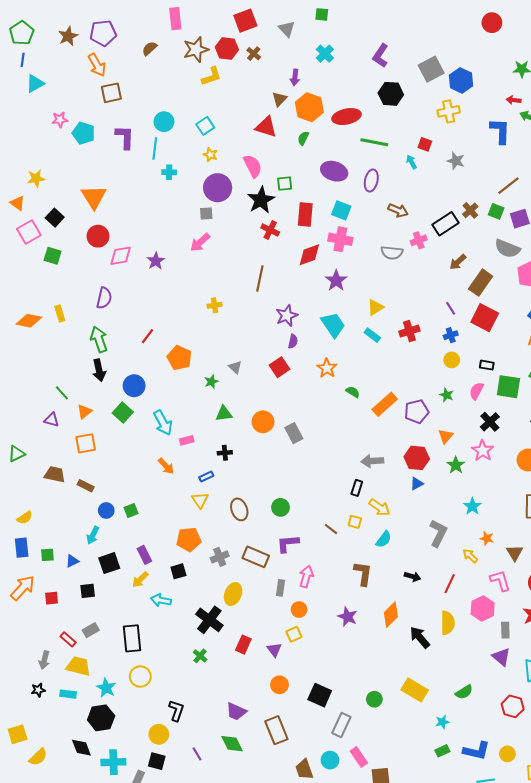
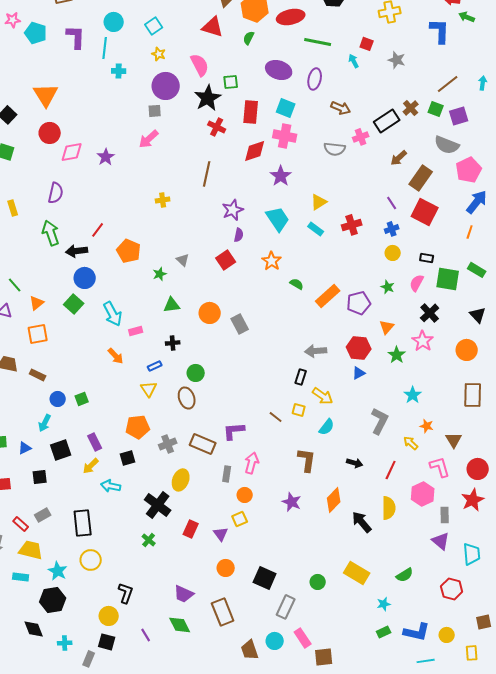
black arrow: (99, 370) -> (77, 251), moved, turned 95
green circle: (281, 507) -> (196, 373), moved
cyan cross: (113, 762) -> (65, 643), size x0.6

